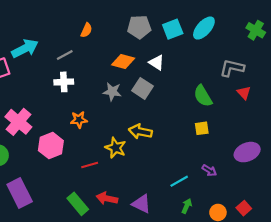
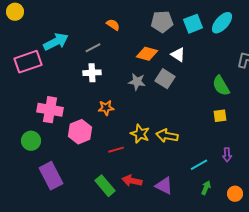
orange semicircle: (86, 30) -> (113, 25), turned -80
pink cross: (18, 122) -> (50, 110), turned -30
yellow arrow: (140, 132) -> (167, 136), moved
purple arrow: (209, 170) -> (227, 155), turned 56

